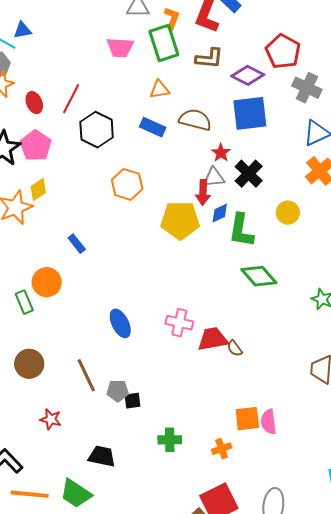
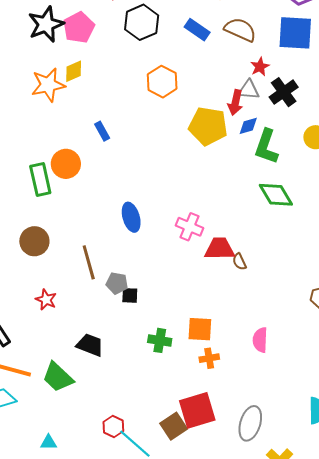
green rectangle: (24, 302) -> (40, 180), size x1.4
orange square: (247, 419) -> (200, 329), moved

